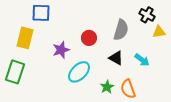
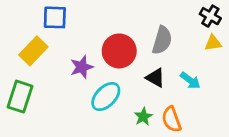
black cross: (147, 15) -> (210, 16), moved
yellow rectangle: (25, 38) -> (33, 51), turned 30
red circle: (89, 38) -> (119, 51), size x1.6

